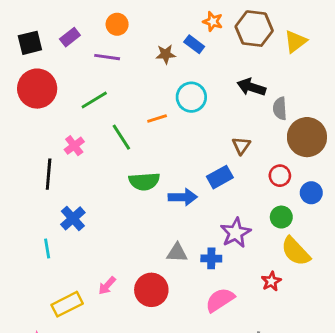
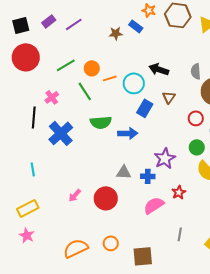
orange circle: (117, 24) -> (92, 68), moved
purple line: (107, 57) -> (74, 24), moved, turned -42
black arrow: (251, 87) -> (159, 69), moved
cyan circle: (191, 97) -> (134, 83), moved
blue rectangle: (220, 177) -> (145, 108), moved, turned -30
blue cross: (73, 218) -> (61, 133), moved, size x1.4
red star: (271, 281) -> (179, 192), moved
yellow rectangle: (67, 304) -> (28, 208), moved

